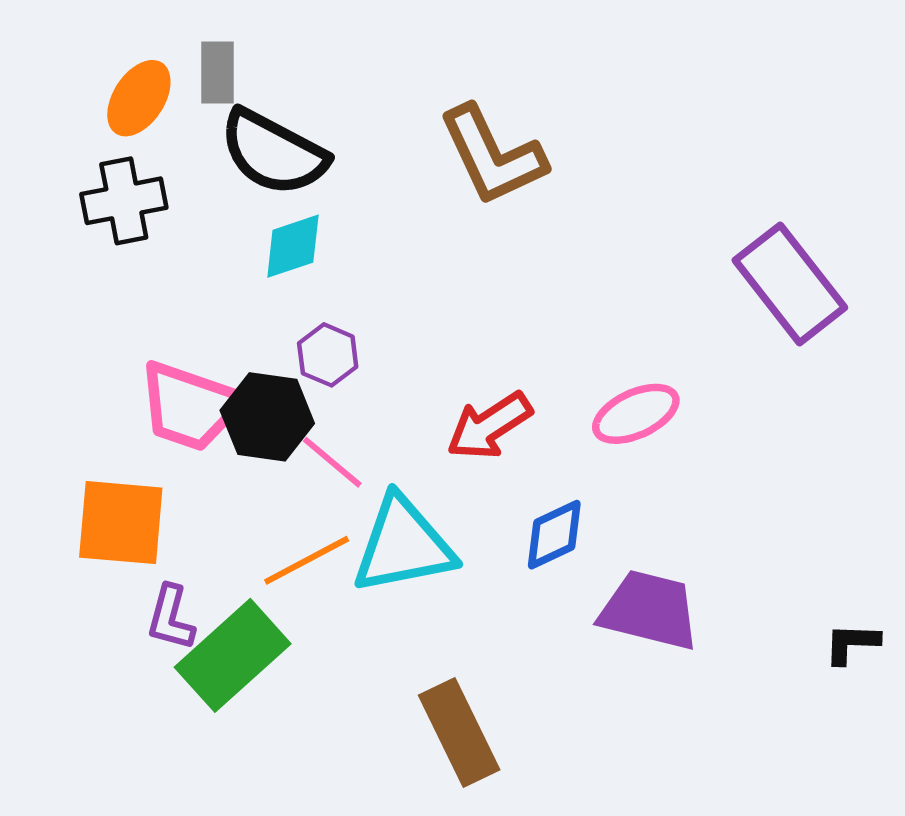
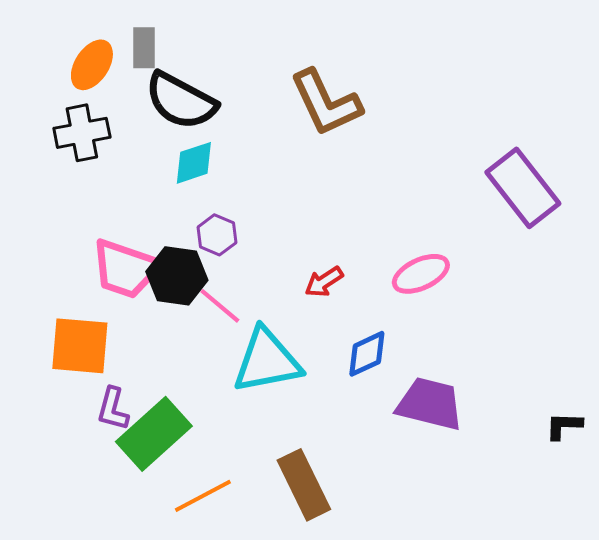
red arrow: (489, 426) -> (324, 282), size x0.7
orange line: (307, 560) -> (203, 496), moved

